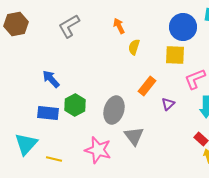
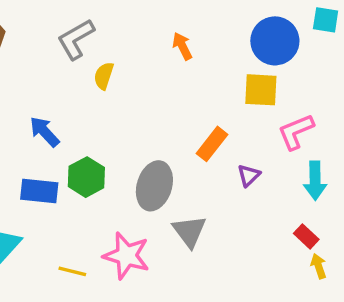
orange arrow: (119, 26) -> (182, 46), moved
yellow semicircle: (134, 47) -> (104, 76), moved
yellow line: (54, 159) -> (72, 271), moved

